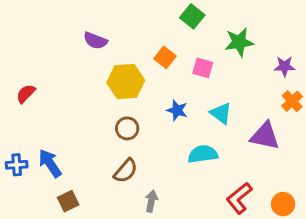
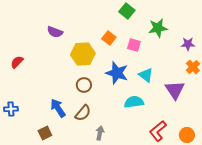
purple semicircle: (95, 41) -> (55, 32), moved
blue star: (177, 110) -> (117, 73), size x1.6
purple triangle: (265, 136) -> (175, 90), turned 45
blue arrow: (50, 163) -> (58, 108), moved

